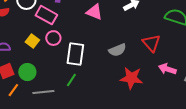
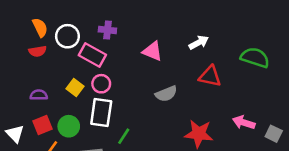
red triangle: (151, 43) -> (210, 76), moved, turned -36
gray semicircle: (117, 50) -> (166, 94), moved
white rectangle: (75, 54) -> (101, 112), moved

